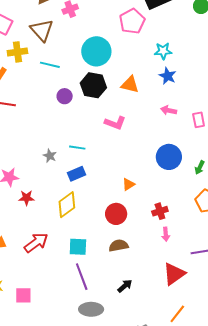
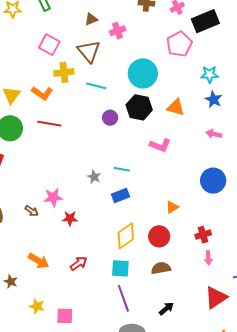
yellow diamond: (67, 205) -> (126, 236), moved
red arrow: (36, 243) -> (79, 263), size x0.7

